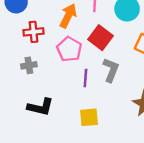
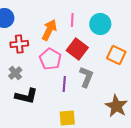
gray cross: (29, 65) -> (15, 73), turned -32
black L-shape: (40, 107) -> (26, 96), moved

